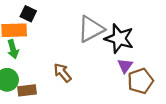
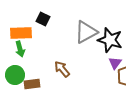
black square: (28, 14) -> (43, 19), moved

